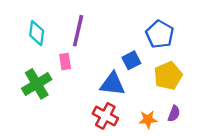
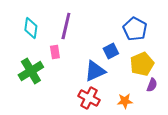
blue triangle: (112, 84) -> (95, 71), turned -30
purple semicircle: (174, 114) -> (152, 85), moved

